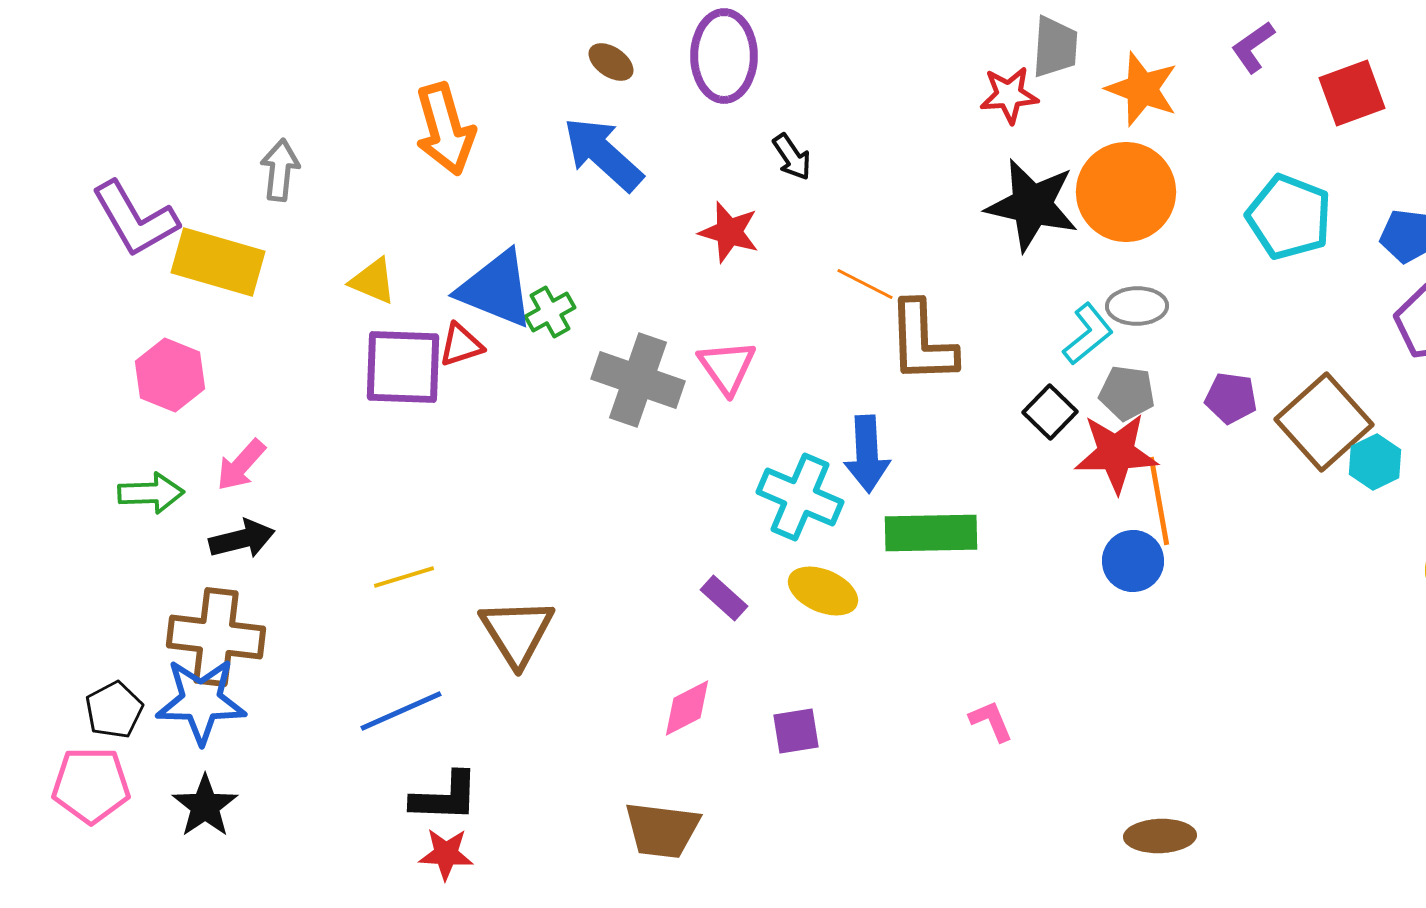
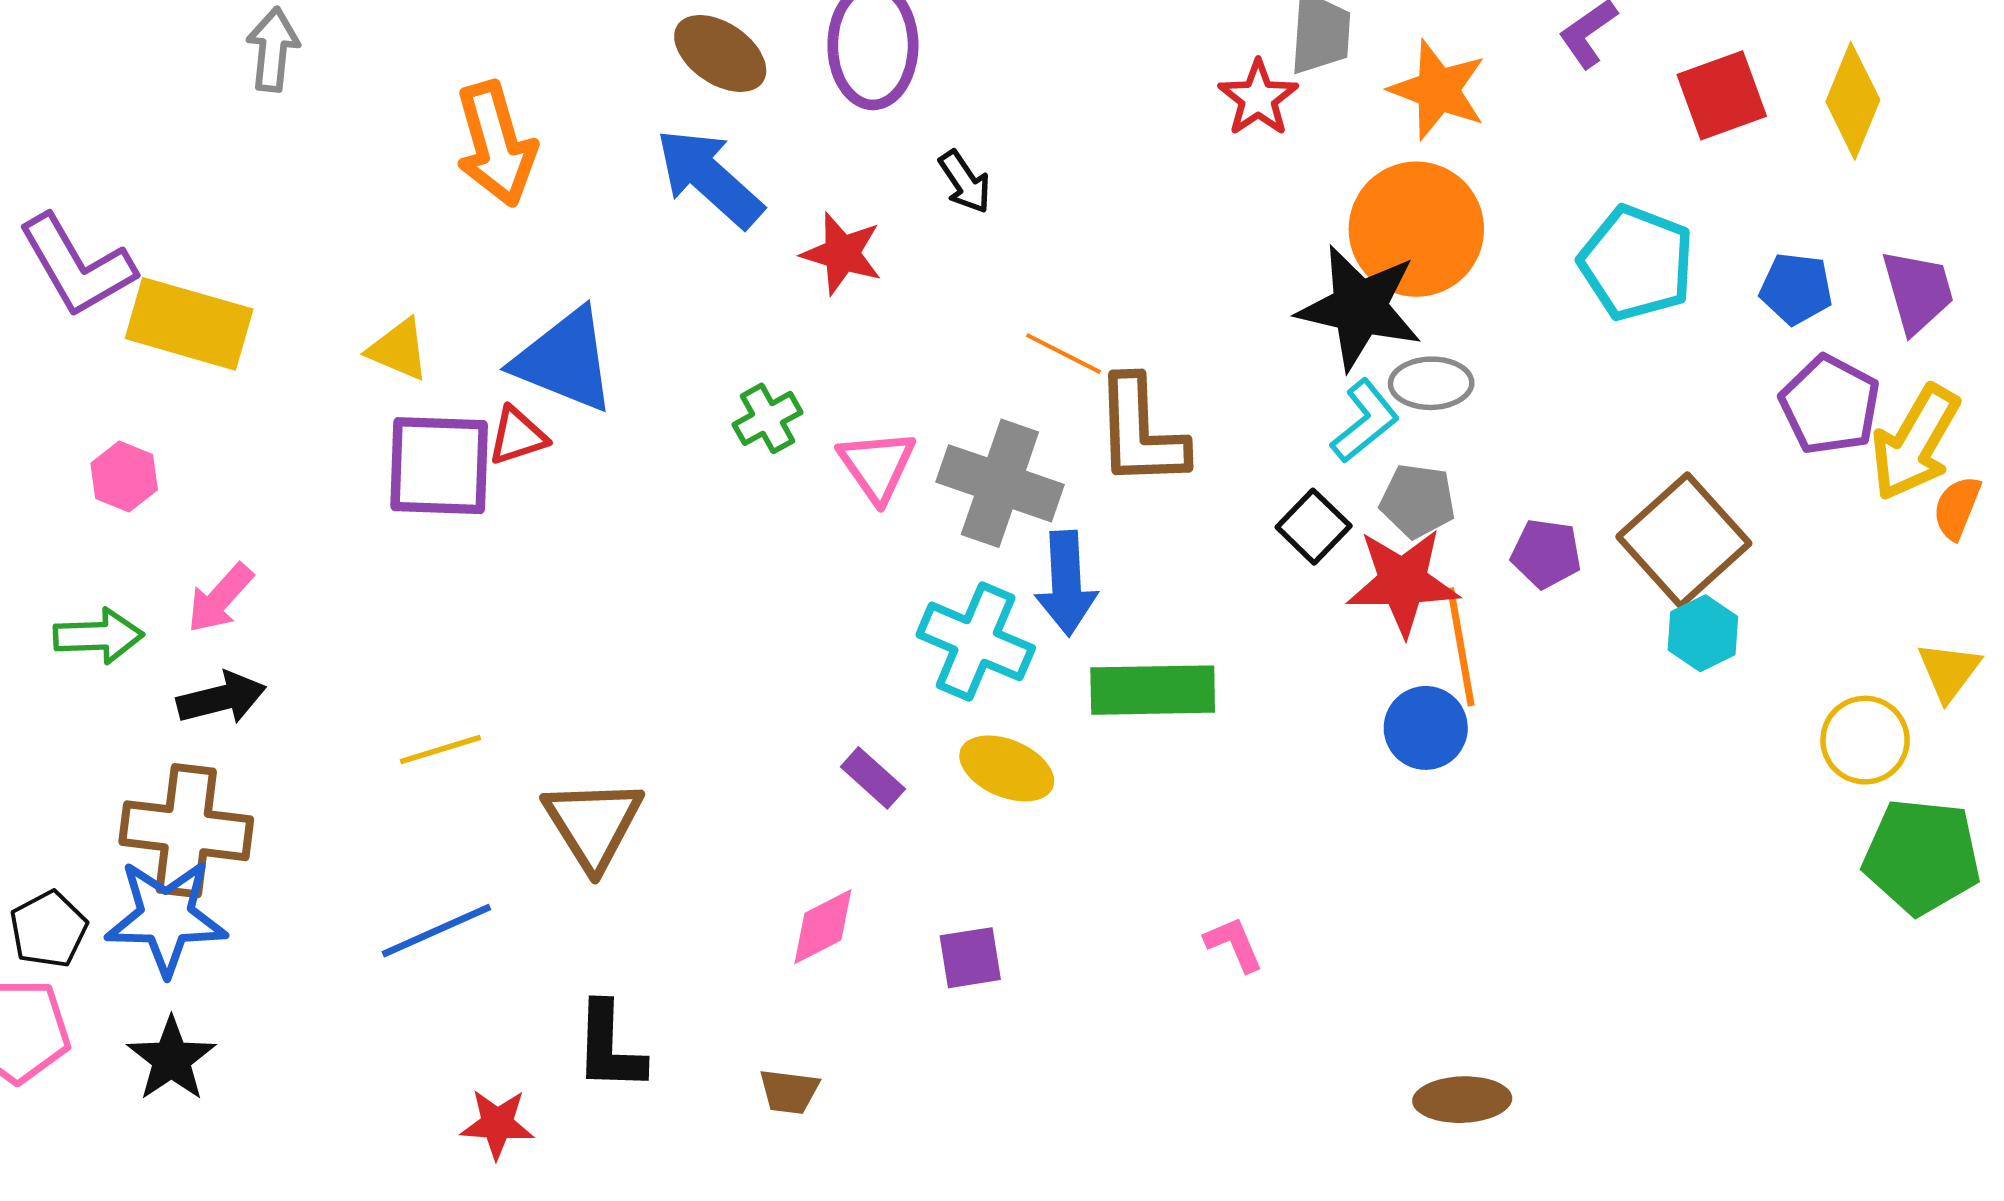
brown ellipse: (611, 62) -> (720, 53), size x1.5
red star: (1009, 95) -> (1258, 98), turned -30
gray arrow: (280, 170) -> (273, 49), moved
black star: (1032, 205) -> (1360, 308), moved
red star: (729, 232) -> (842, 254), moved
green cross: (550, 312) -> (768, 418), moved
pink hexagon: (170, 375) -> (124, 477), size x0.7
gray cross: (638, 380) -> (1000, 483), moved
purple pentagon: (1231, 398) -> (1546, 554), moved
cyan hexagon: (1375, 462) -> (1703, 633), moved
black L-shape: (445, 797) -> (609, 1047), moved, turned 90
brown trapezoid: (662, 830) -> (789, 1092), size x0.6

